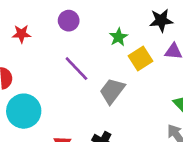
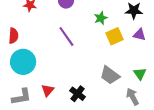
gray trapezoid: (112, 91) -> (110, 75), moved, turned -100

